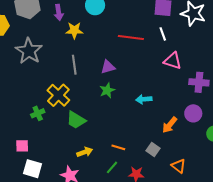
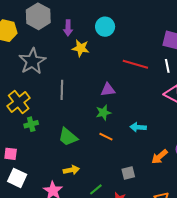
gray line: (74, 65) -> (62, 90), moved
yellow cross: (58, 95) -> (19, 102), moved
orange line: (118, 147) -> (106, 137), moved
gray square: (153, 149) -> (128, 173), moved, turned 32

